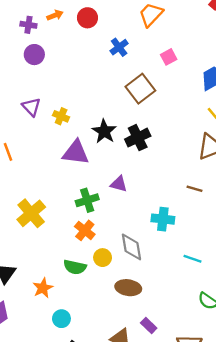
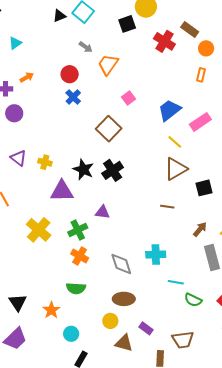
red circle: (87, 18) -> (70, 74), moved
blue cross: (119, 47) -> (73, 97), moved
yellow cross: (31, 213) -> (39, 230), moved
cyan cross: (163, 219) -> (156, 255), moved
yellow circle: (103, 258) -> (110, 321), moved
cyan line: (192, 259) -> (176, 282), moved

